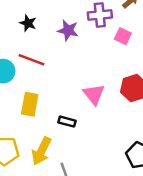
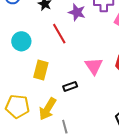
red line: (32, 60) -> (59, 34), moved, turned 35
black rectangle: (67, 122) -> (70, 86), turned -40

